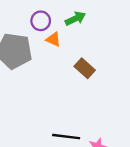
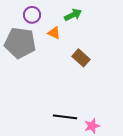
purple circle: (41, 21) -> (32, 15), moved

